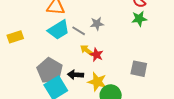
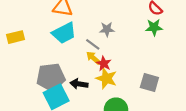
gray line: (79, 31) -> (93, 44), moved
gray pentagon: (50, 70) -> (51, 77), turned 30
yellow star: (97, 82) -> (106, 78), moved

